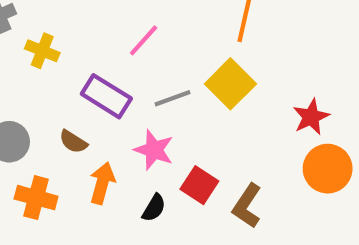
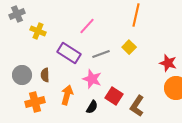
yellow square: (230, 84) -> (129, 47), size x0.6
red star: (311, 117) -> (168, 63), turned -30
brown semicircle: (73, 142) -> (45, 75), moved, turned 56
orange cross: (36, 198) -> (35, 102), turned -30

